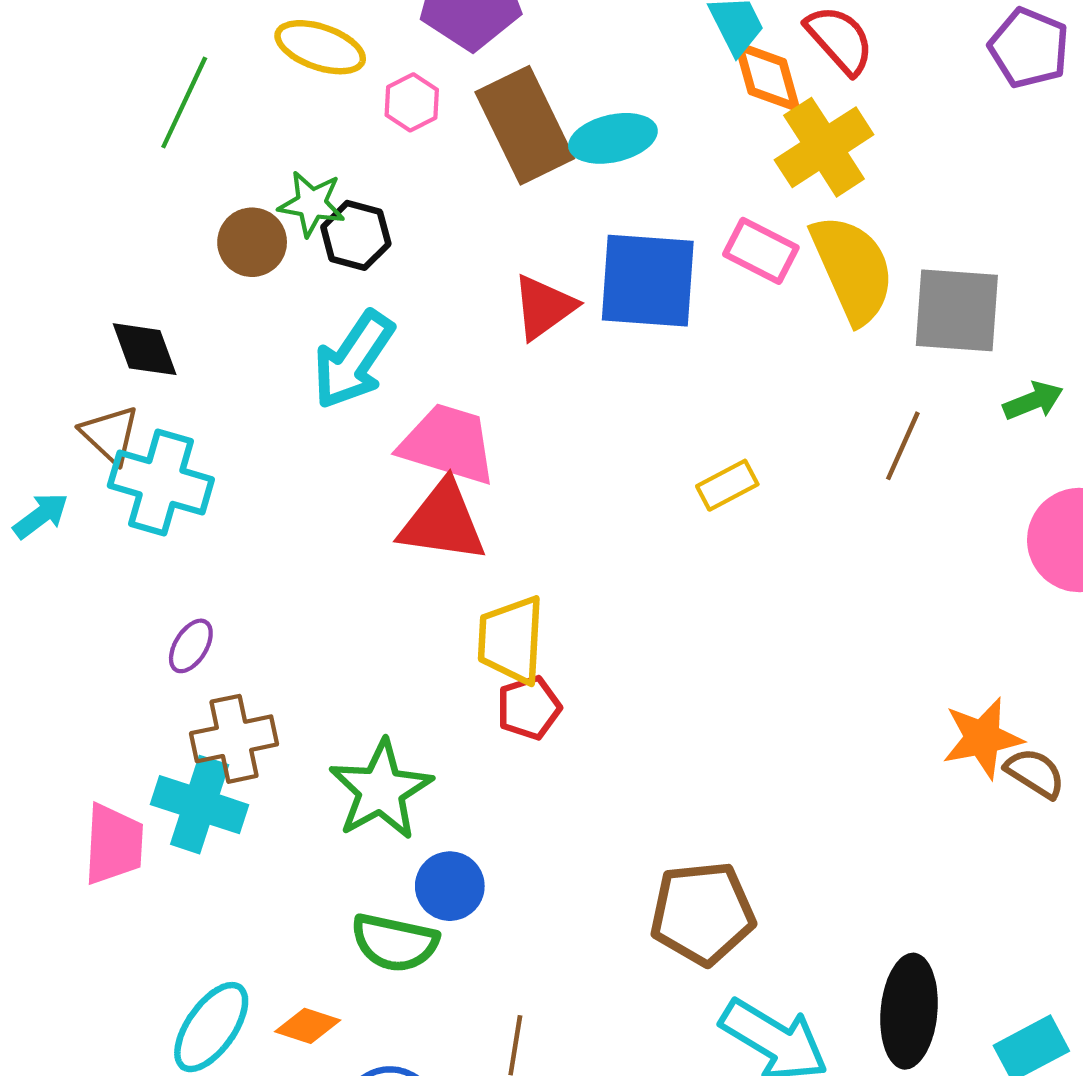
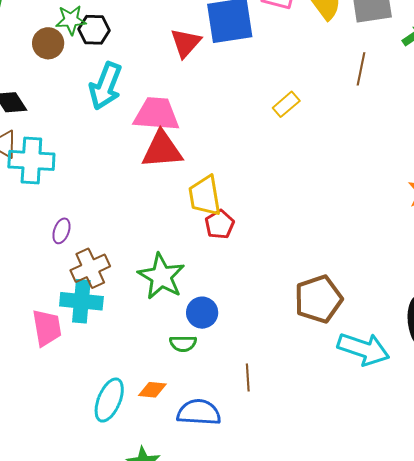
green semicircle: (395, 943) -> (183, 344), size x0.7

